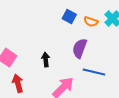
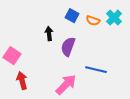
purple semicircle: (80, 48) -> (68, 47), moved
black arrow: (46, 60) -> (49, 34), moved

